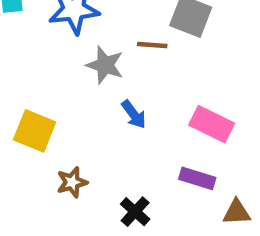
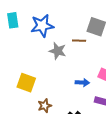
blue arrow: (134, 114) -> (82, 83), moved, turned -48

